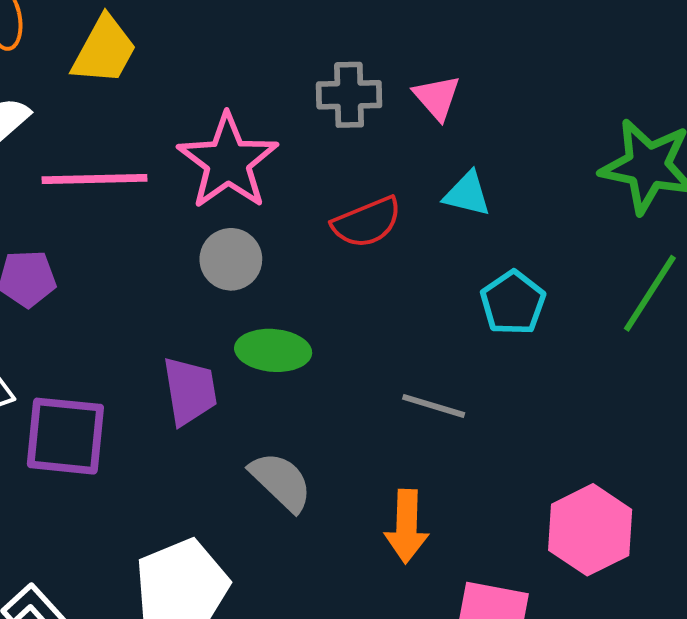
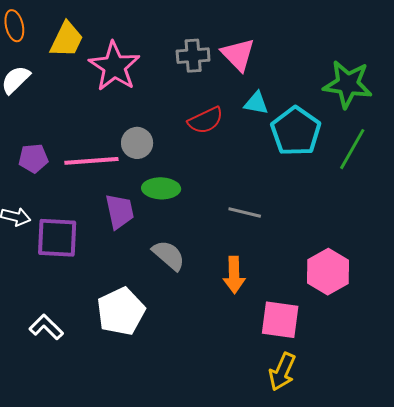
pink triangle: (437, 97) -> (238, 55), size x1.4
pink star: (228, 161) -> (114, 66), moved
pink line: (95, 179) -> (91, 161), moved
cyan pentagon: (513, 303) -> (296, 131), moved, size x1.5

